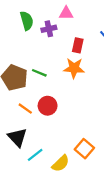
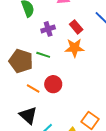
purple cross: (49, 29) -> (48, 29), moved
red rectangle: (78, 45) -> (76, 27), turned -48

